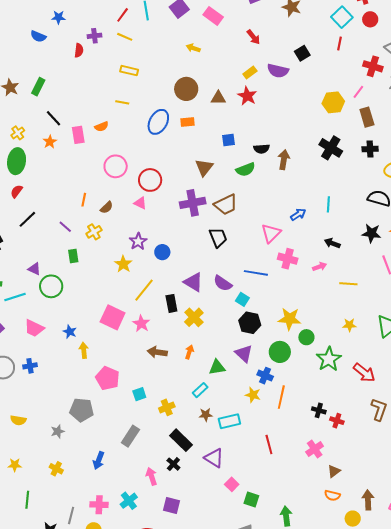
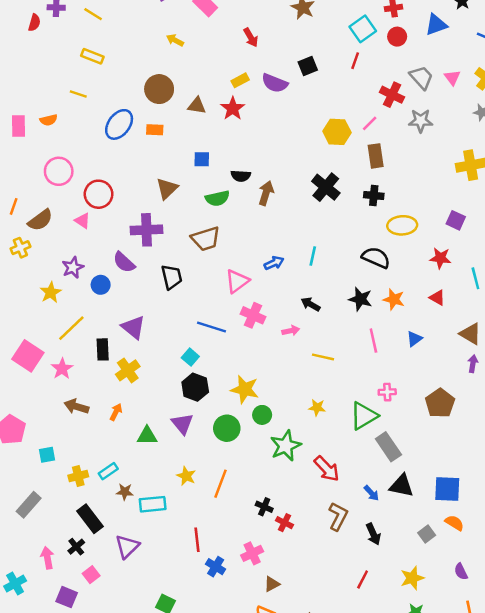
brown trapezoid: (226, 205) -> (206, 239), moved
brown semicircle: (107, 207) -> (40, 220), size x1.5
purple semicircle: (223, 283) -> (124, 262), moved
blue cross: (265, 376) -> (216, 567), moved
cyan rectangle: (200, 390) -> (108, 471), moved
purple triangle: (214, 458) -> (127, 546), turned 35
pink square: (232, 484) -> (91, 575), moved

